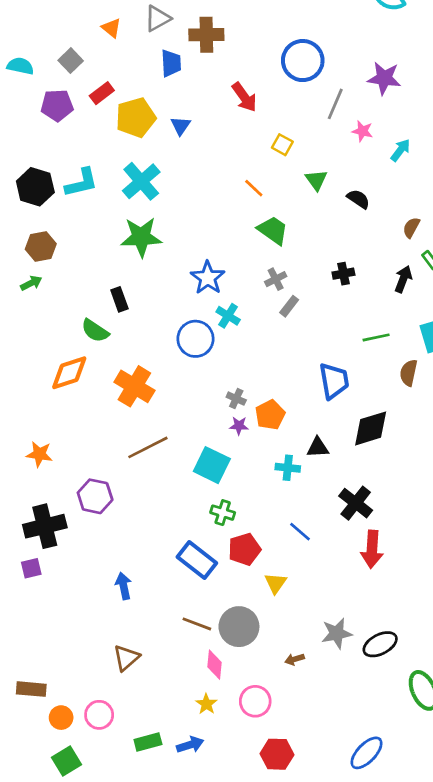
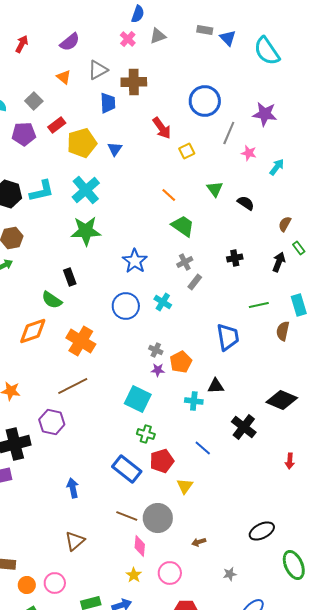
yellow square: (282, 145) -> (187, 151), moved, turned 35
cyan cross: (228, 316) -> (163, 302), moved
black diamond: (371, 428) -> (282, 400), moved, turned 40
brown line: (148, 447) -> (73, 386), moved
red arrow: (372, 549) -> (290, 461), moved, size x0.6
gray star: (337, 633) -> (230, 574), moved, size x0.6

